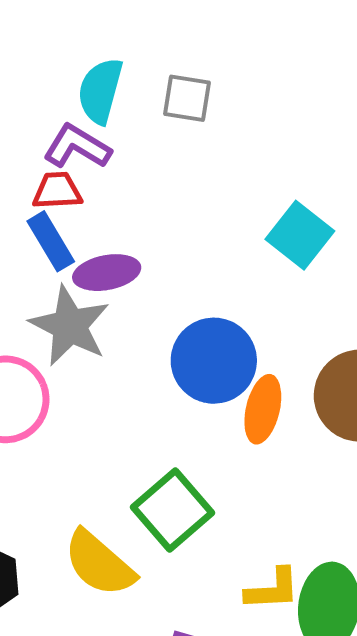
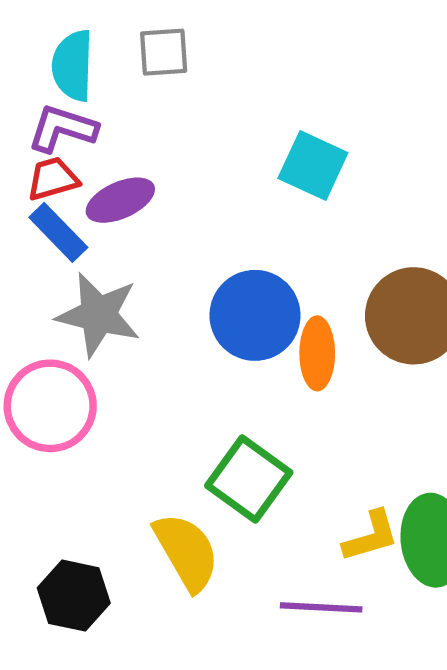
purple ellipse: (107, 273) -> (120, 200), moved
yellow semicircle: (99, 563) -> (186, 552), turned -148

